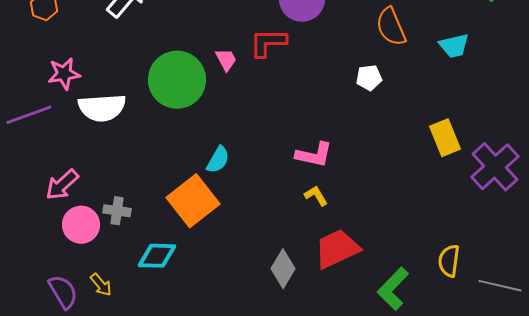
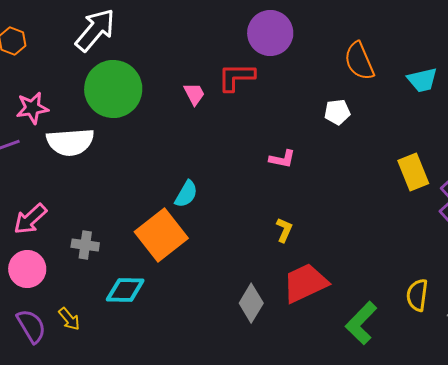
green circle: (177, 80) -> (113, 89), moved
pink L-shape: (314, 155) -> (282, 159), moved, size x0.7
yellow L-shape: (316, 196) -> (284, 230), turned 55
pink circle: (81, 225) -> (27, 269), moved

